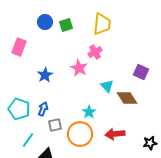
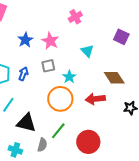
pink star: (79, 68) -> (50, 41), moved
brown diamond: (127, 98) -> (114, 78), moved
gray square: (55, 125) -> (48, 66), moved

